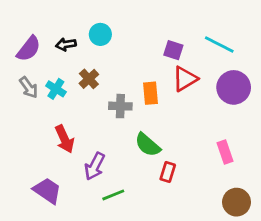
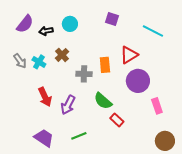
purple semicircle: (29, 49) -> (25, 24), moved
purple square: (173, 50) -> (112, 19), moved
purple circle: (234, 87) -> (138, 81), moved
purple arrow: (95, 166) -> (68, 105), moved
red rectangle: (168, 172) -> (117, 120), turned -64
purple trapezoid: (47, 191) -> (44, 138), moved

